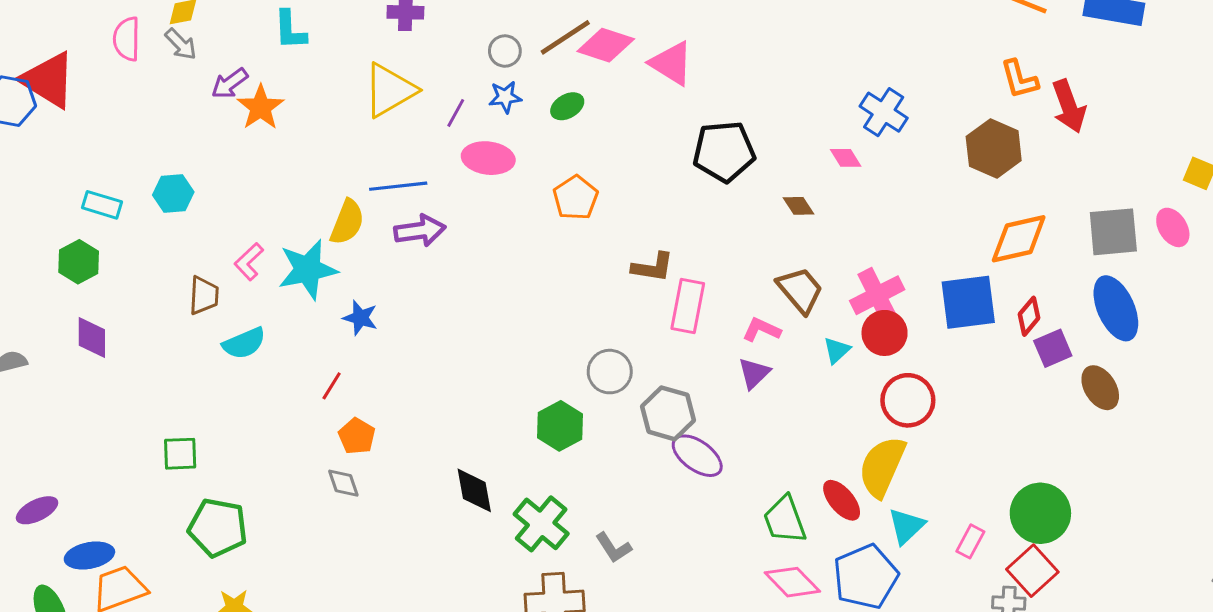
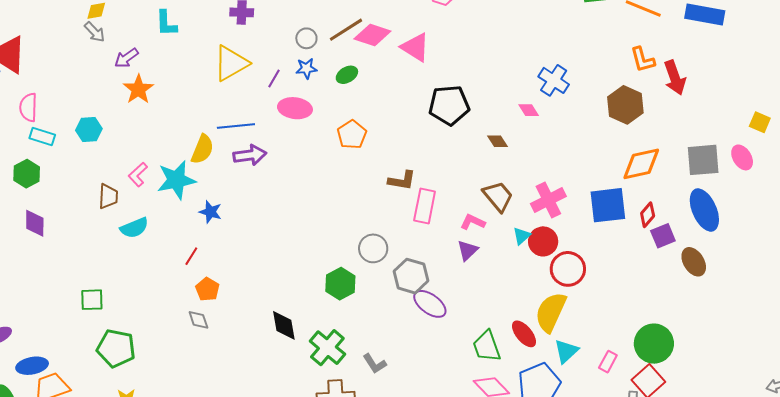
pink semicircle: (127, 39) -> (28, 107), moved
orange star: (261, 107) -> (138, 89), moved
red circle: (885, 333) -> (543, 241), moved

